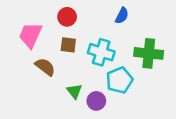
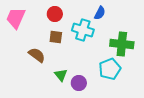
pink trapezoid: (30, 35) -> (16, 18), moved
cyan cross: (101, 52) -> (83, 30), moved
cyan pentagon: (119, 80) -> (110, 69), moved

